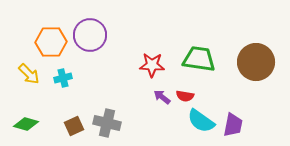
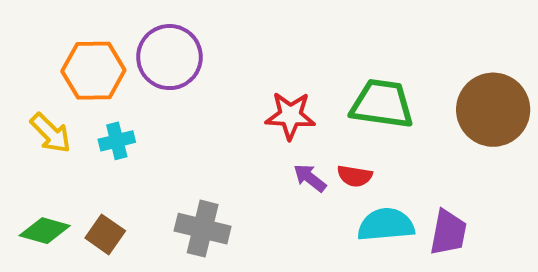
cyan semicircle: (201, 121) -> (386, 225), turned 140
brown square: (74, 126) -> (105, 234), moved, turned -30

